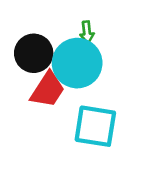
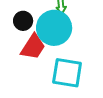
black circle: (34, 53) -> (23, 21), size x0.7

